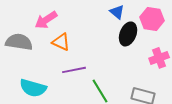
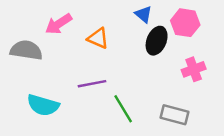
orange triangle: (61, 42) -> (98, 38), moved

